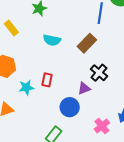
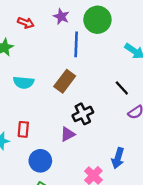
black cross: (99, 73) -> (83, 114), turned 30
blue circle: (70, 107) -> (40, 161), moved

